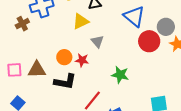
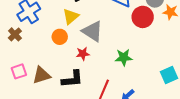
gray triangle: (97, 42) -> (93, 31), size x1.6
orange circle: (64, 57) -> (60, 37), moved
pink square: (14, 70) -> (19, 71), moved

